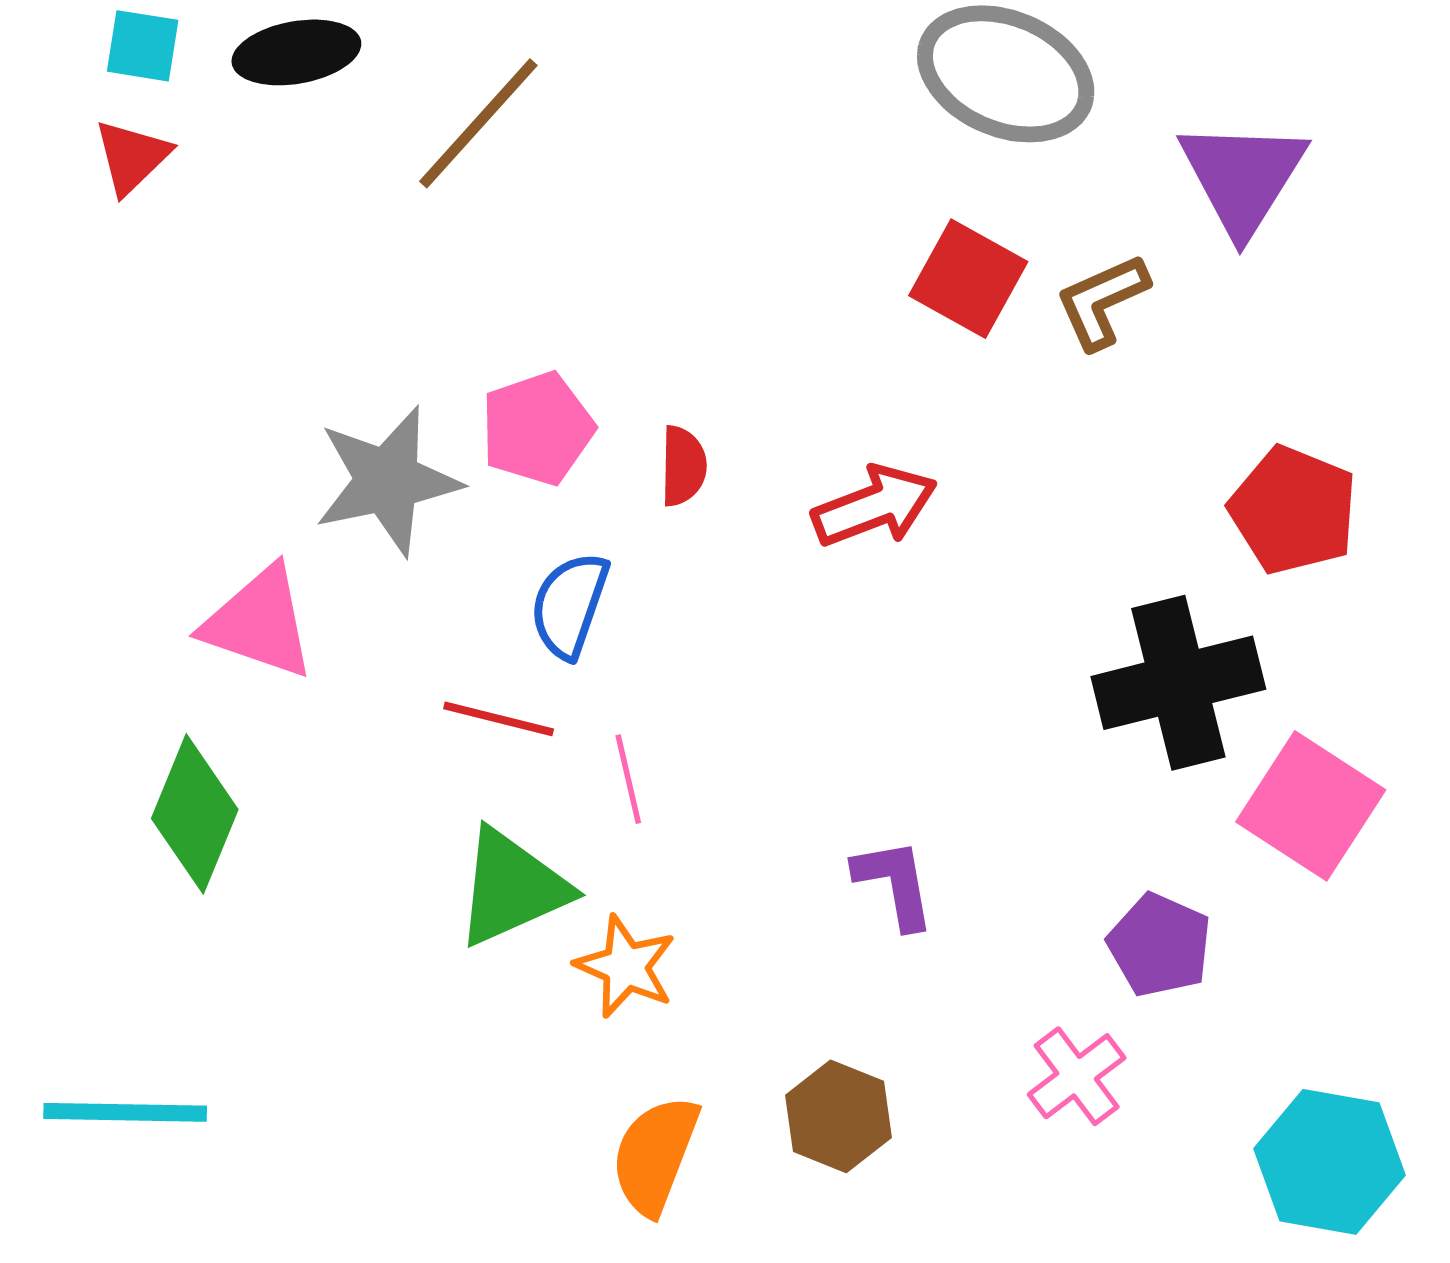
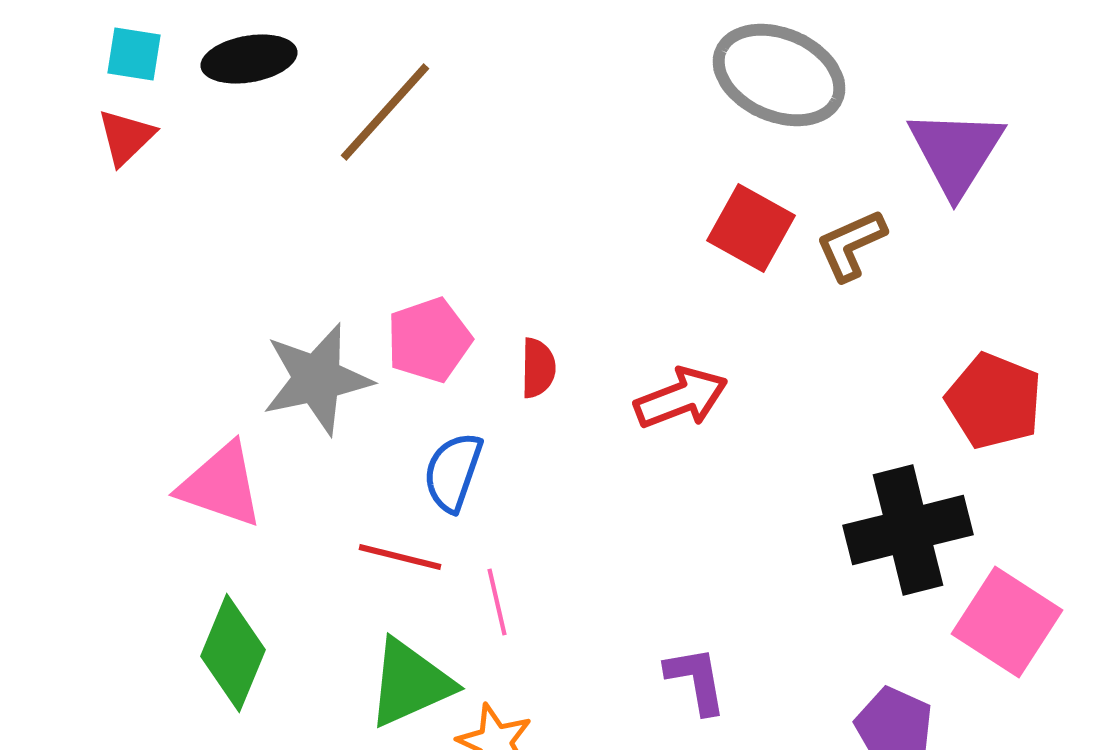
green diamond: (195, 814) -> (233, 653), moved

